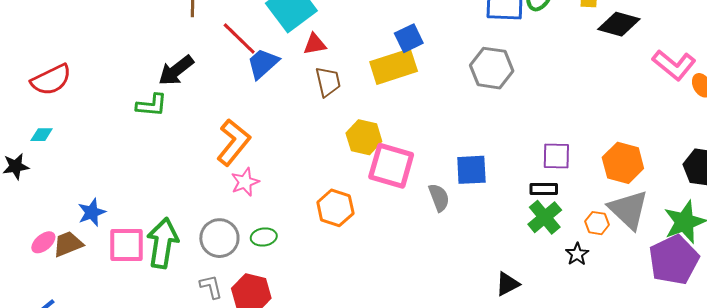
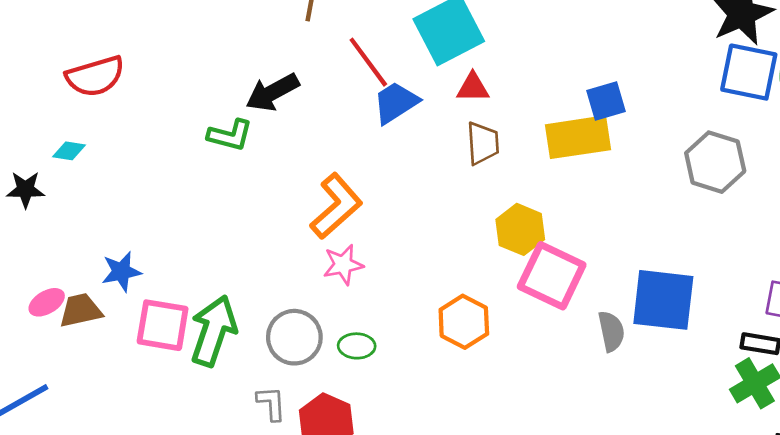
blue square: (471, 170) -> (663, 300), size x1.4

